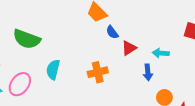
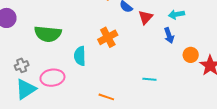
orange cross: (98, 72) -> (108, 37), moved
pink ellipse: (20, 84) -> (52, 78), turned 60

